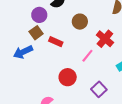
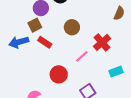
brown circle: (80, 22) -> (72, 27), moved
red rectangle: (56, 42) -> (45, 42), moved

